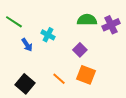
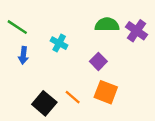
purple cross: (111, 25) -> (137, 31), turned -30
blue arrow: (27, 45) -> (23, 55), moved, turned 40
black square: (25, 84) -> (44, 103), moved

